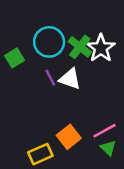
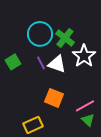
white star: (101, 48) -> (84, 56), moved
green square: (15, 58) -> (13, 62), moved
orange square: (69, 137) -> (54, 98), moved, turned -30

